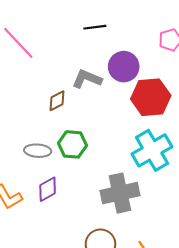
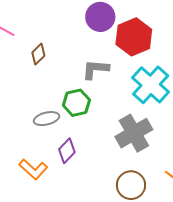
gray L-shape: (87, 79) -> (95, 69), moved
brown diamond: (57, 101) -> (38, 54), moved

